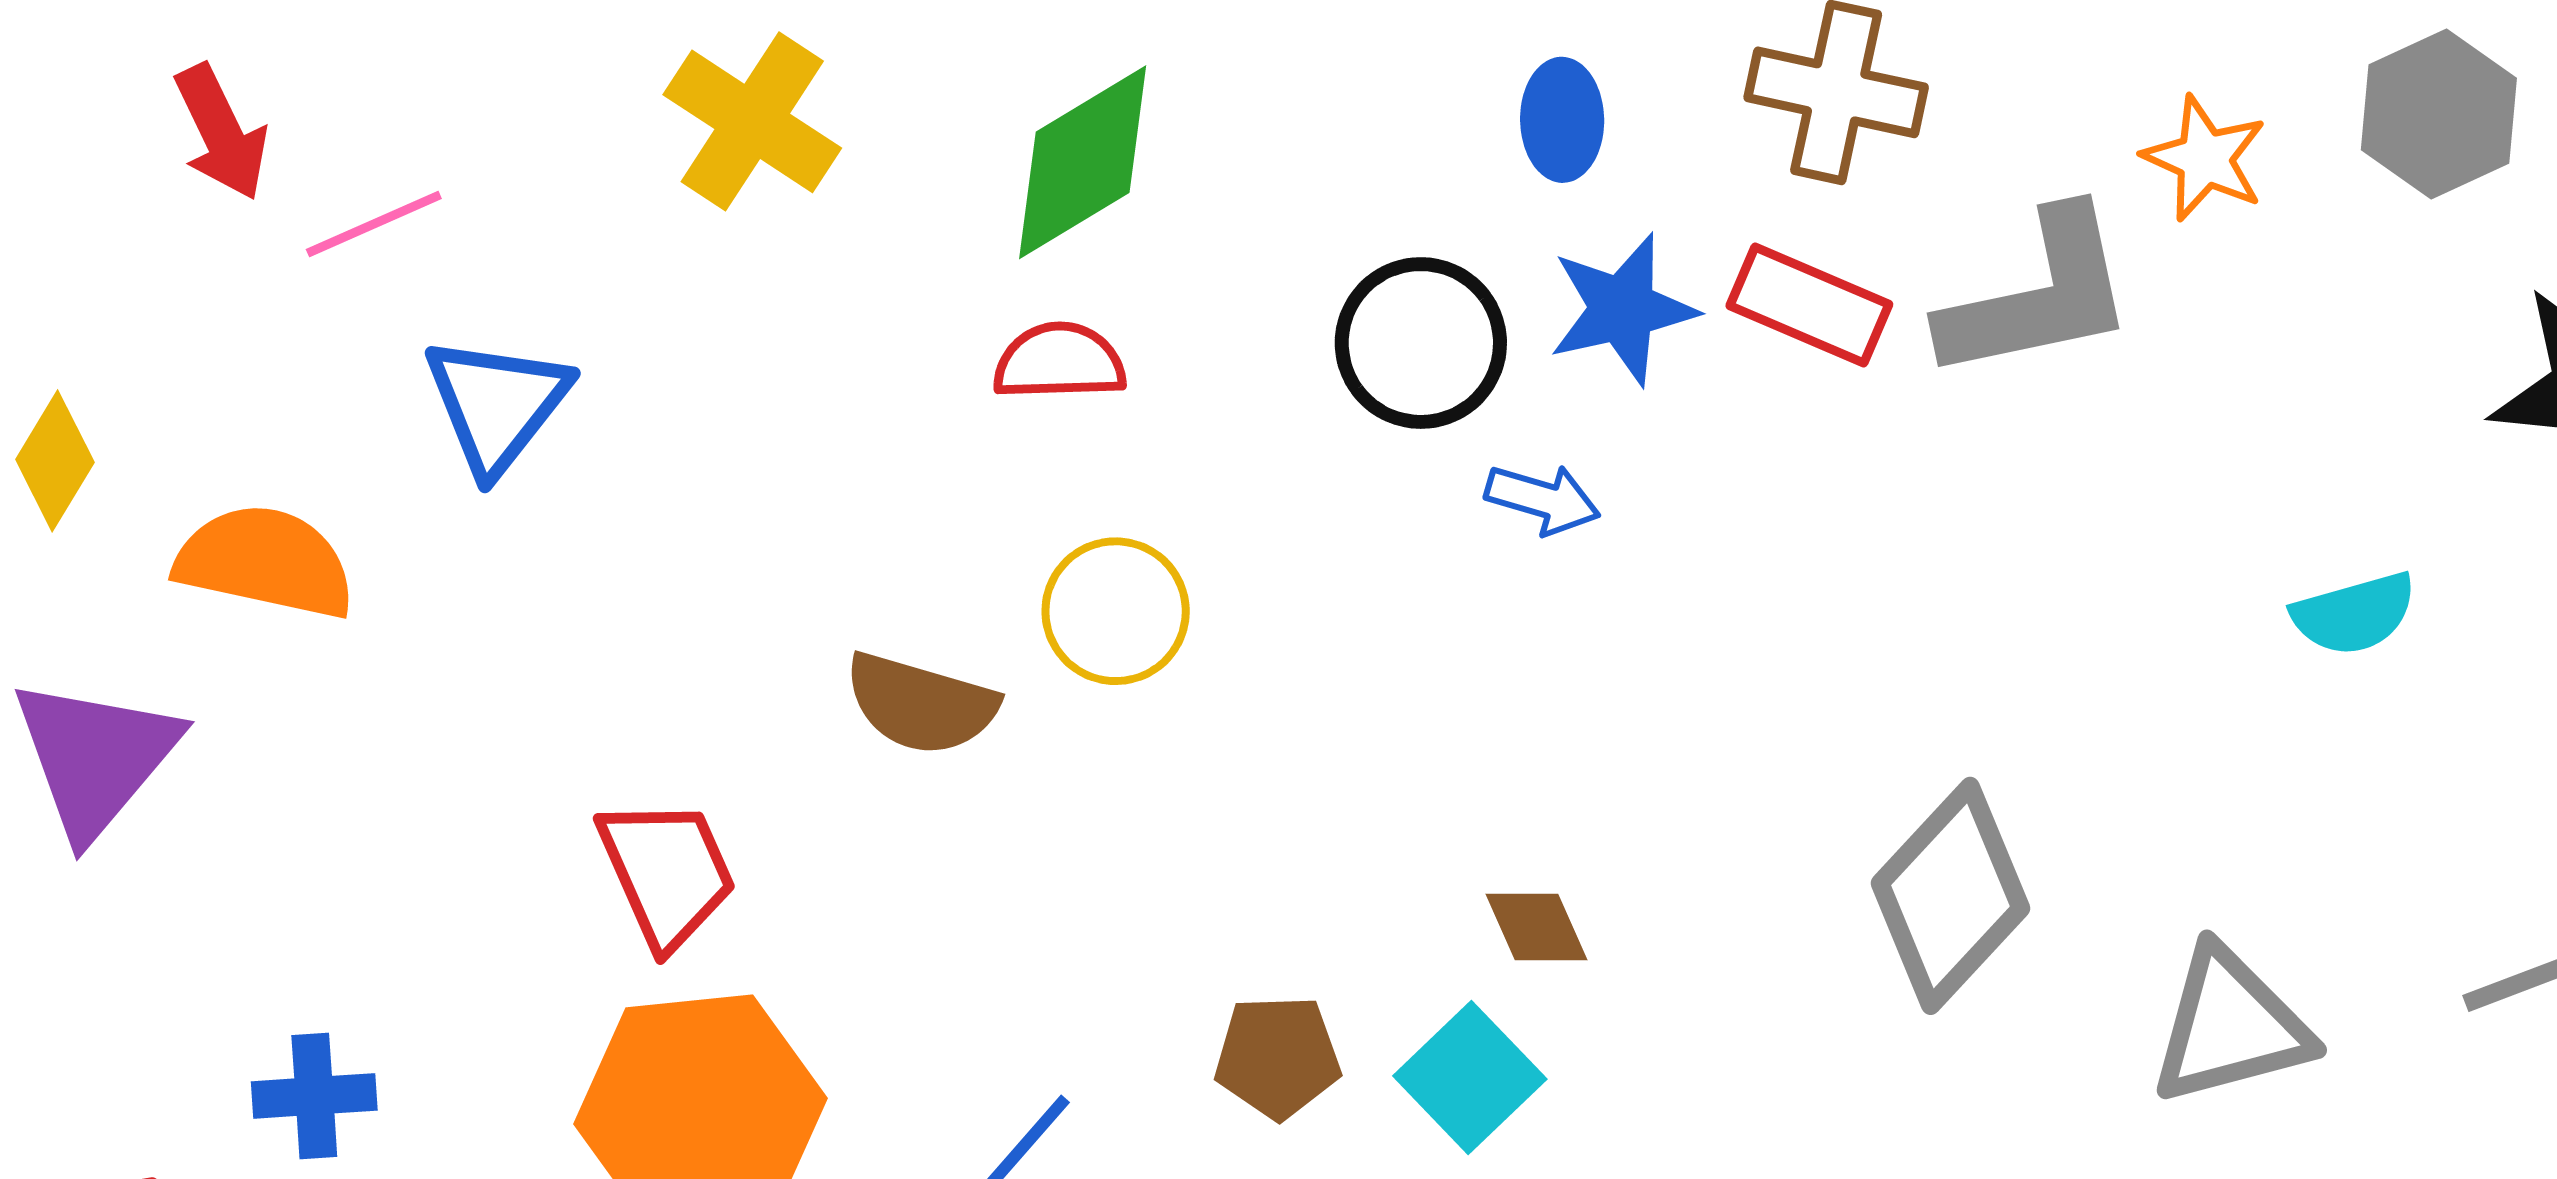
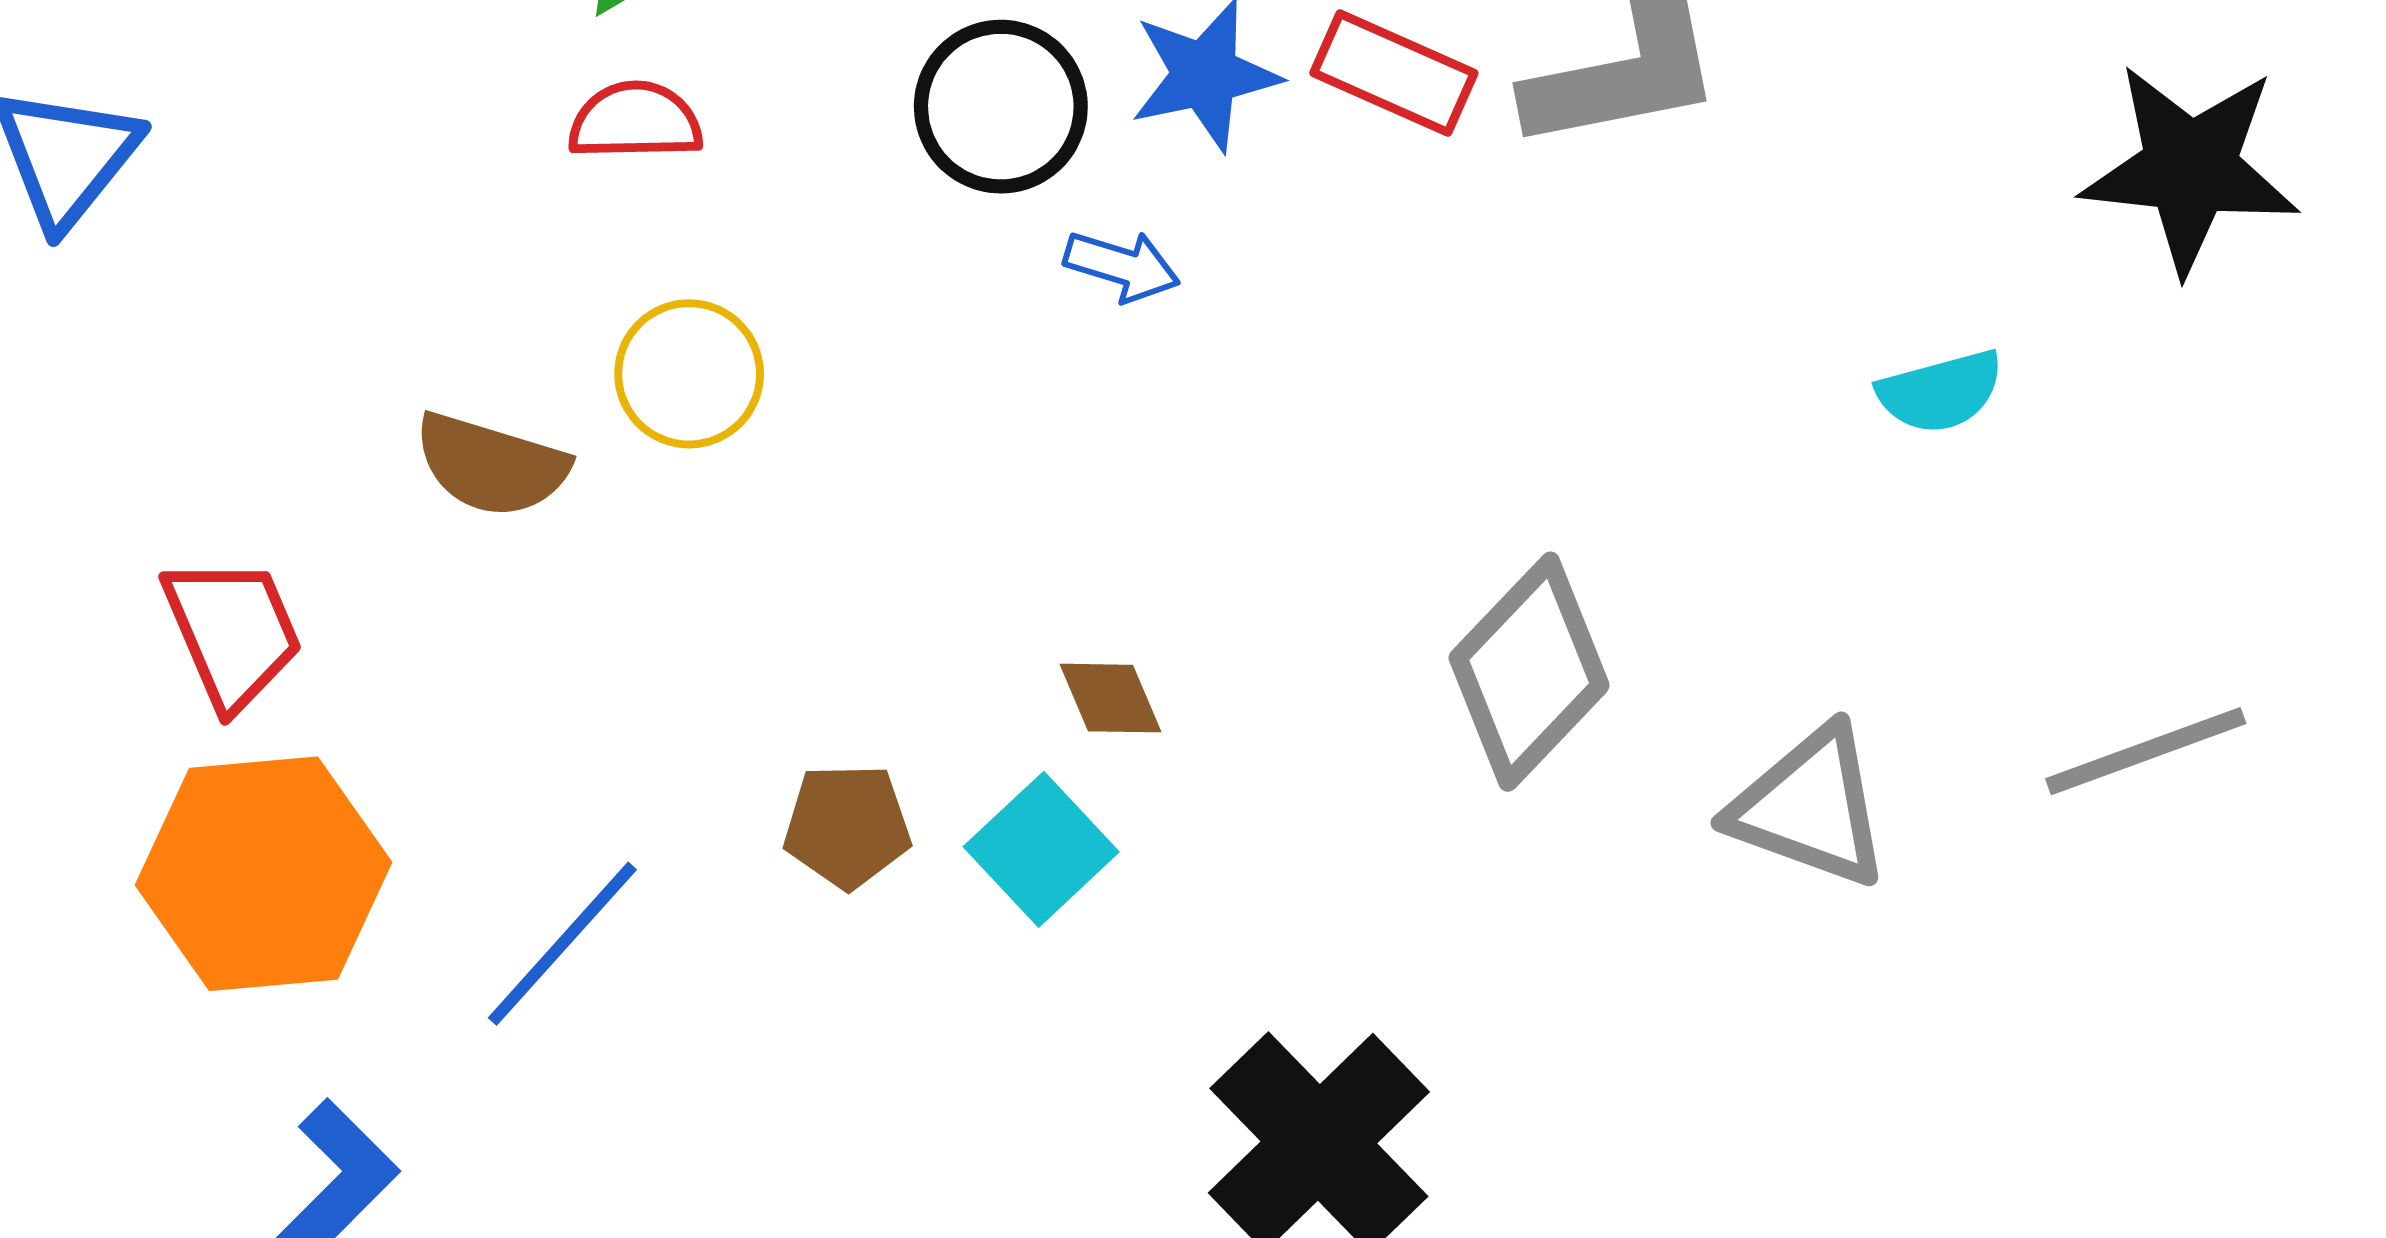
gray triangle: (2230, 1026) -> (1810, 807), turned 34

